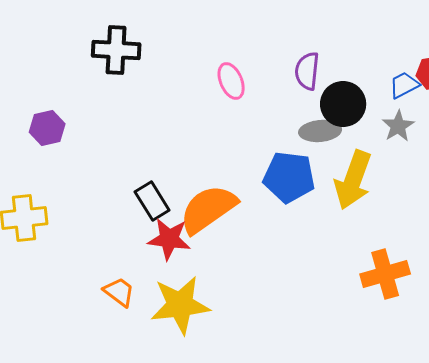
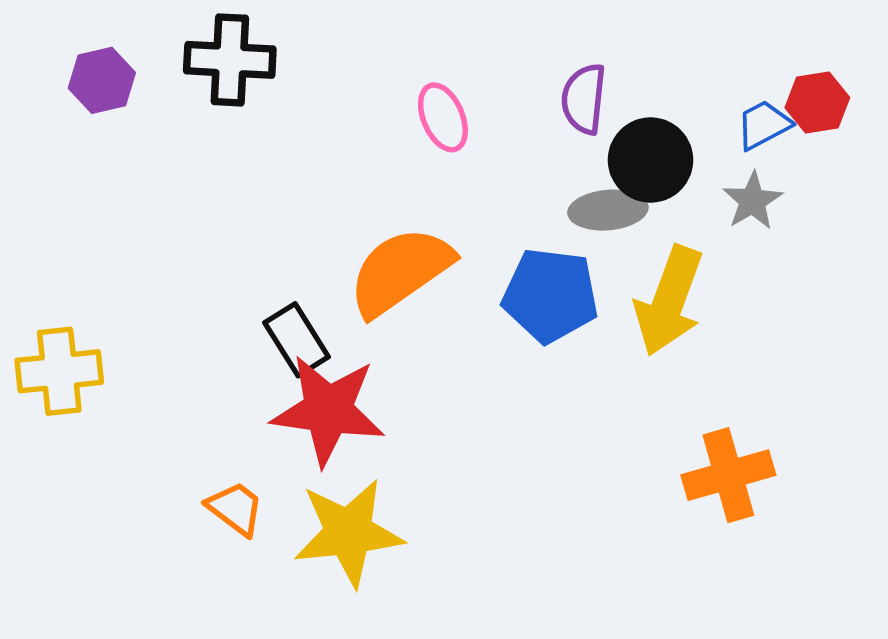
purple hexagon: (47, 128) -> (102, 80), moved
orange semicircle: (208, 209) -> (400, 271), moved
red star: (169, 239) -> (328, 410), size x1.4

